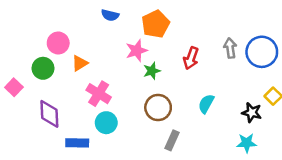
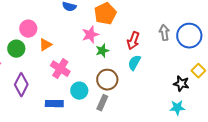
cyan semicircle: (206, 104) -> (134, 63), moved
purple diamond: (49, 114) -> (21, 85), turned 30
cyan circle: (106, 123) -> (79, 91), moved
gray rectangle: (172, 140) -> (102, 103), moved
blue rectangle: (77, 143) -> (54, 104), moved

